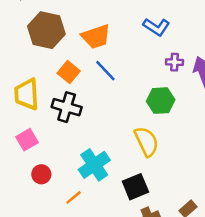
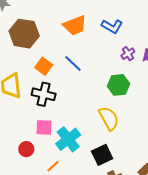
orange trapezoid: (96, 37) -> (75, 25), moved
purple cross: (175, 62) -> (128, 54), turned -32
pink square: (27, 140) -> (44, 127), moved, turned 36

